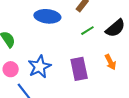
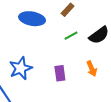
purple rectangle: (79, 69) -> (60, 73), size x0.7

